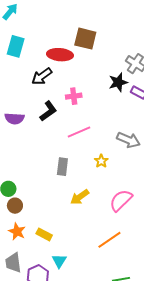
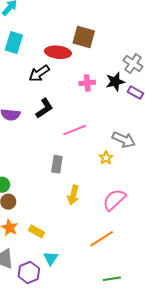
pink cross: (74, 96) -> (87, 83), moved
yellow star: (101, 161) -> (106, 158), moved
yellow arrow: (80, 197) -> (73, 195), turned -42

